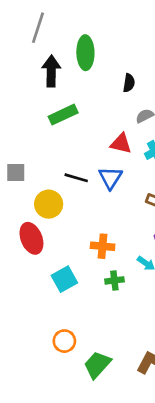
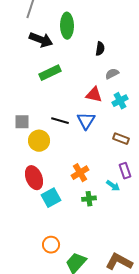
black arrow: (51, 71) -> (41, 40), turned 110
gray square: (16, 172) -> (22, 122), moved
red ellipse: (31, 238) -> (34, 178), moved
orange cross: (103, 246) -> (80, 173), turned -36

